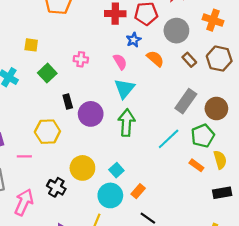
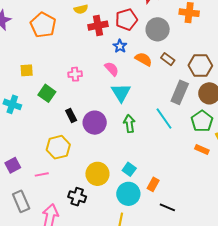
brown hexagon: (219, 59) -> (200, 66), moved
brown rectangle: (189, 60) -> (168, 59), moved
green arrow: (127, 123) -> (129, 124), size x0.7
cyan line: (169, 139) -> (164, 119), moved, turned -70

